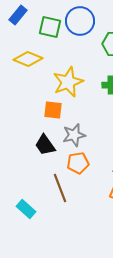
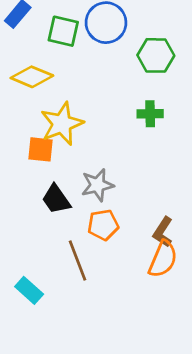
yellow star: (68, 82) -> (62, 124), moved
orange square: (53, 110) -> (40, 149), moved

